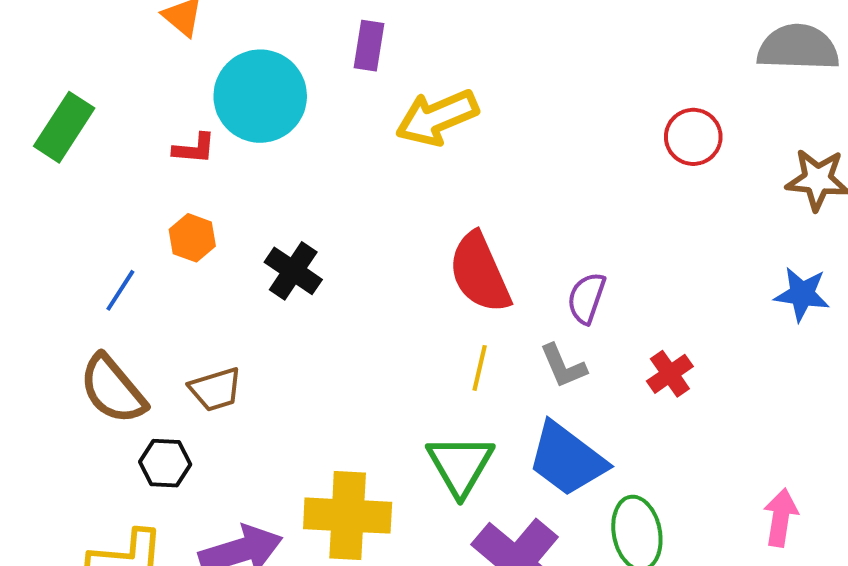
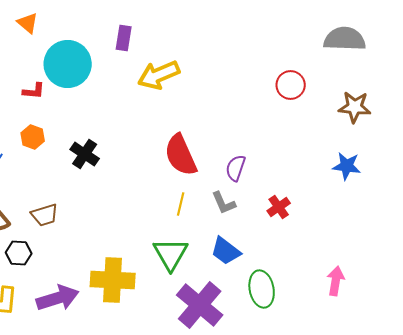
blue trapezoid: (567, 459) -> (226, 251), size x0.7

